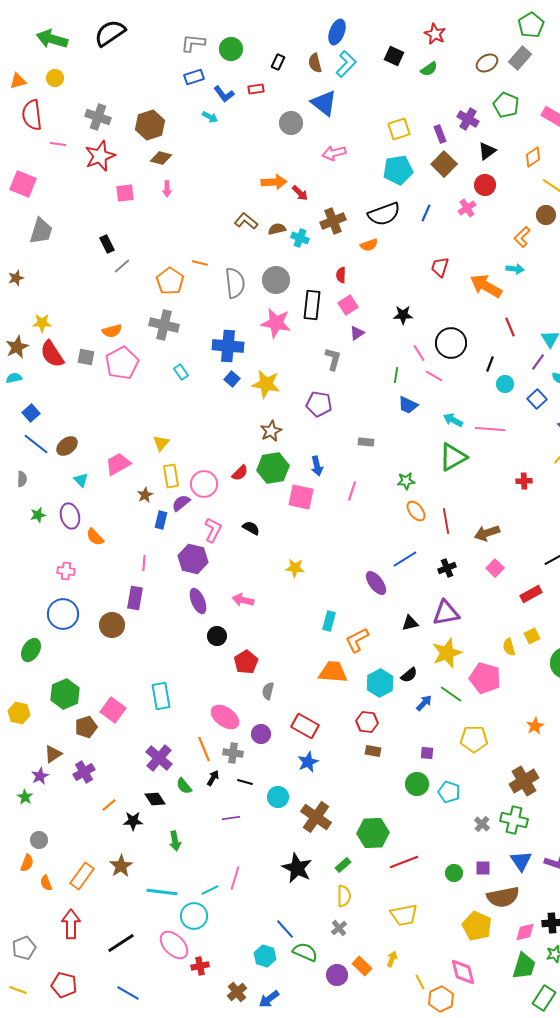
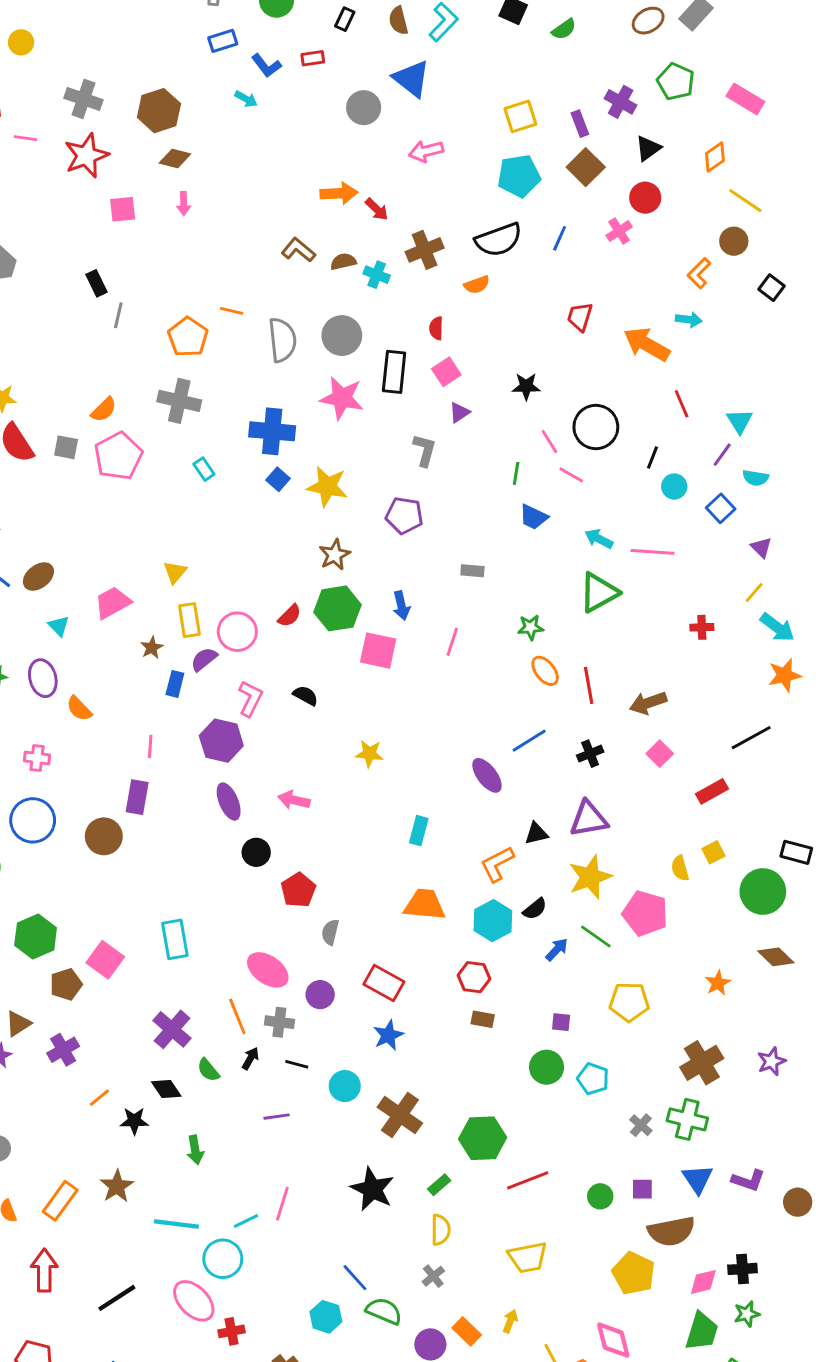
gray line: (122, 266) -> (118, 315), turned -36
orange semicircle: (112, 331) -> (104, 410), turned -30
orange L-shape: (357, 640) -> (497, 864), moved

